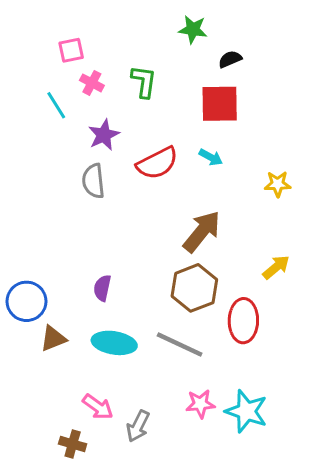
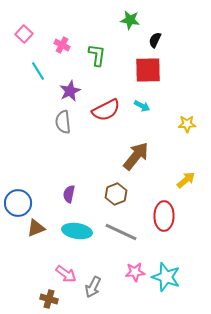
pink square: (71, 50) -> (24, 34), moved, turned -36
black semicircle: (230, 59) -> (155, 40), turned -42
pink cross: (92, 83) -> (62, 45), moved
brown hexagon: (194, 288) -> (116, 194), moved, size x0.7

